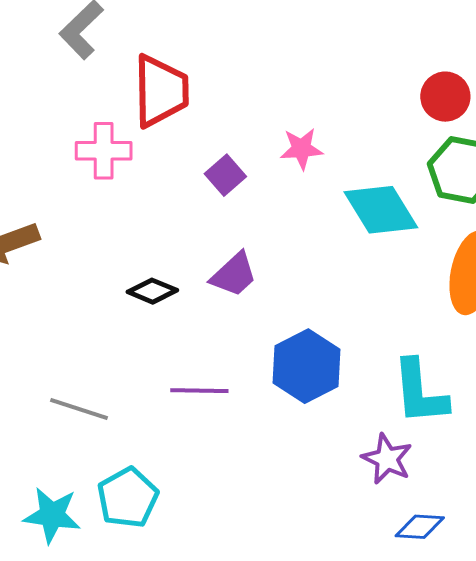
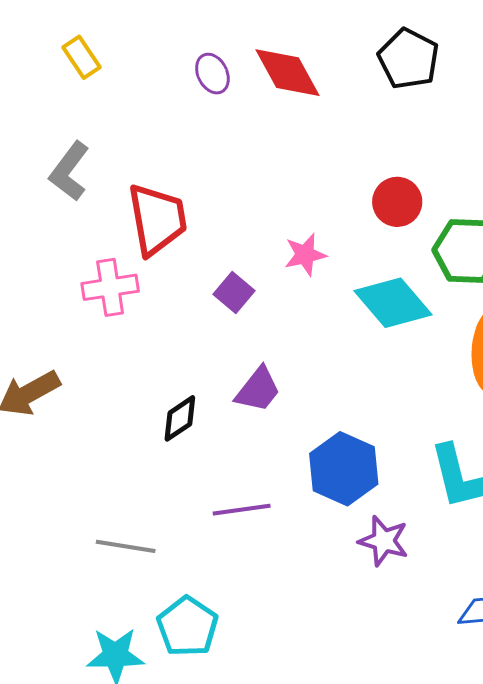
red circle: (445, 97) -> (397, 202), moved
black diamond: (152, 291) -> (180, 418), turned -48
purple star: (387, 459) -> (384, 541), moved

